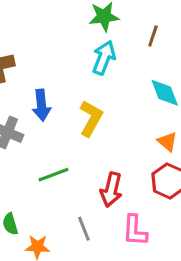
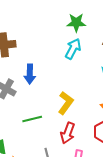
yellow L-shape: (91, 118) -> (66, 103), moved

